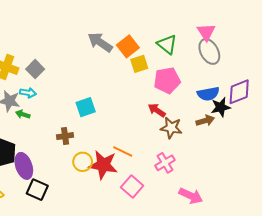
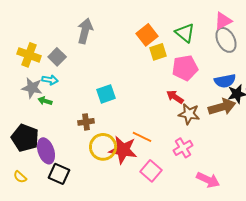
pink triangle: (206, 32) -> (223, 21), turned 36
gray arrow: (100, 42) -> (85, 31), moved, turned 70
brown arrow: (205, 121) -> (222, 107), size x1.5
yellow circle: (83, 162) -> (103, 147), size x1.4

